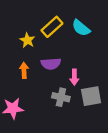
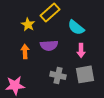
cyan semicircle: (81, 28) -> (76, 27), moved
pink arrow: (74, 77) -> (81, 50), moved

